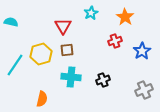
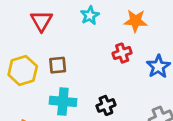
orange star: (125, 17) -> (136, 21), turned -30
red triangle: (63, 26) -> (41, 21), moved

